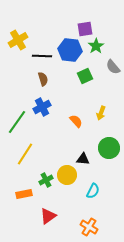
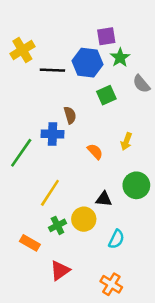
brown semicircle: (43, 79) -> (70, 115), moved
blue cross: (42, 107) -> (52, 134), turned 30
yellow line: (25, 154) -> (50, 193), moved
orange rectangle: (24, 194) -> (30, 243), turned 42

